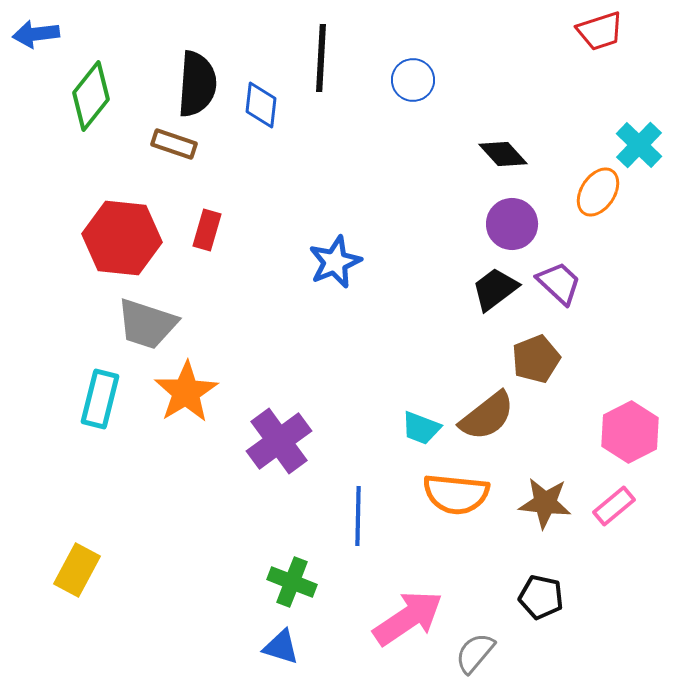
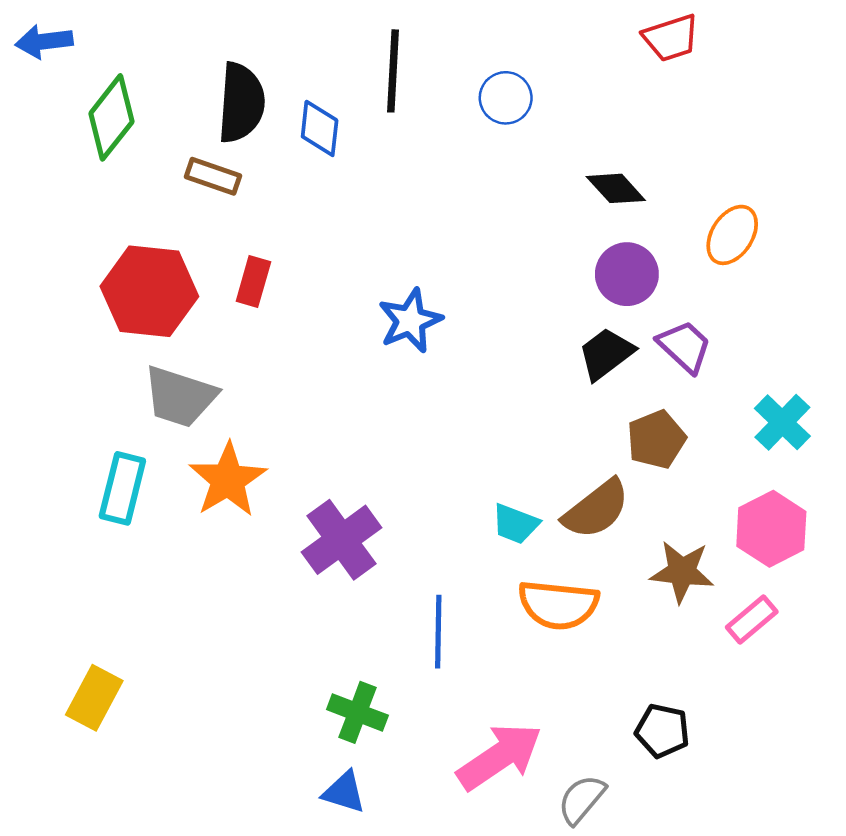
red trapezoid: (600, 31) -> (671, 38), moved
cyan cross: (639, 145) -> (782, 422), moved
brown star: (545, 503) -> (682, 572), moved

